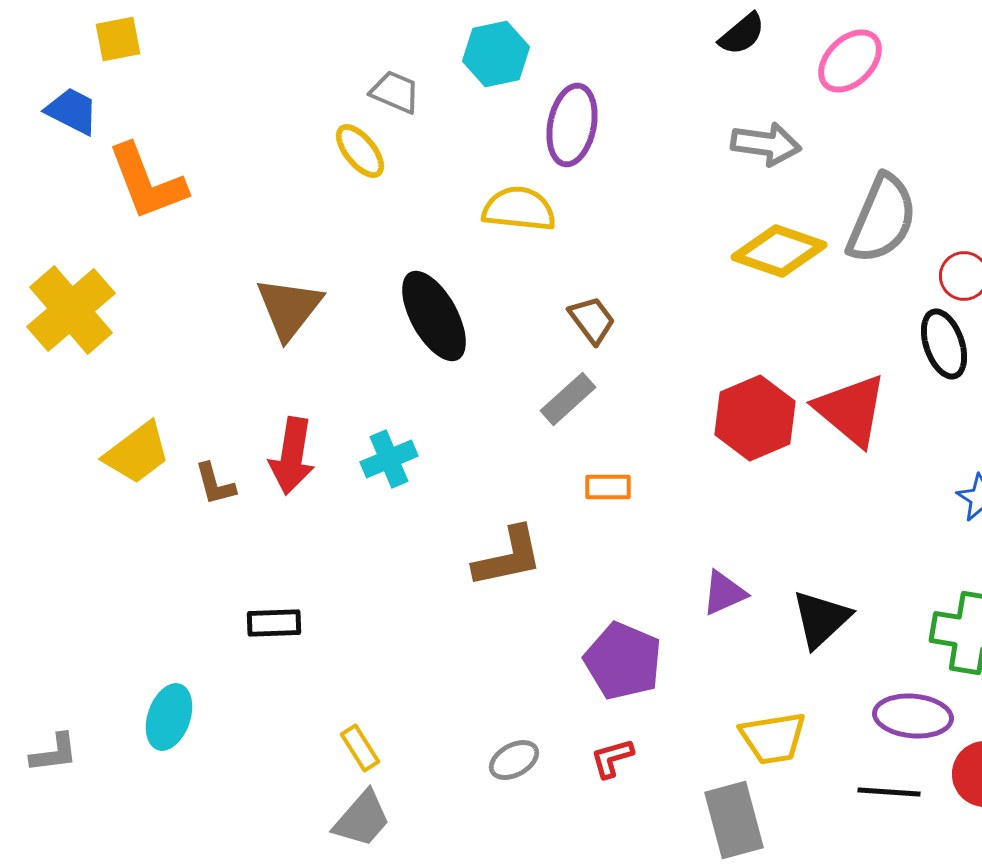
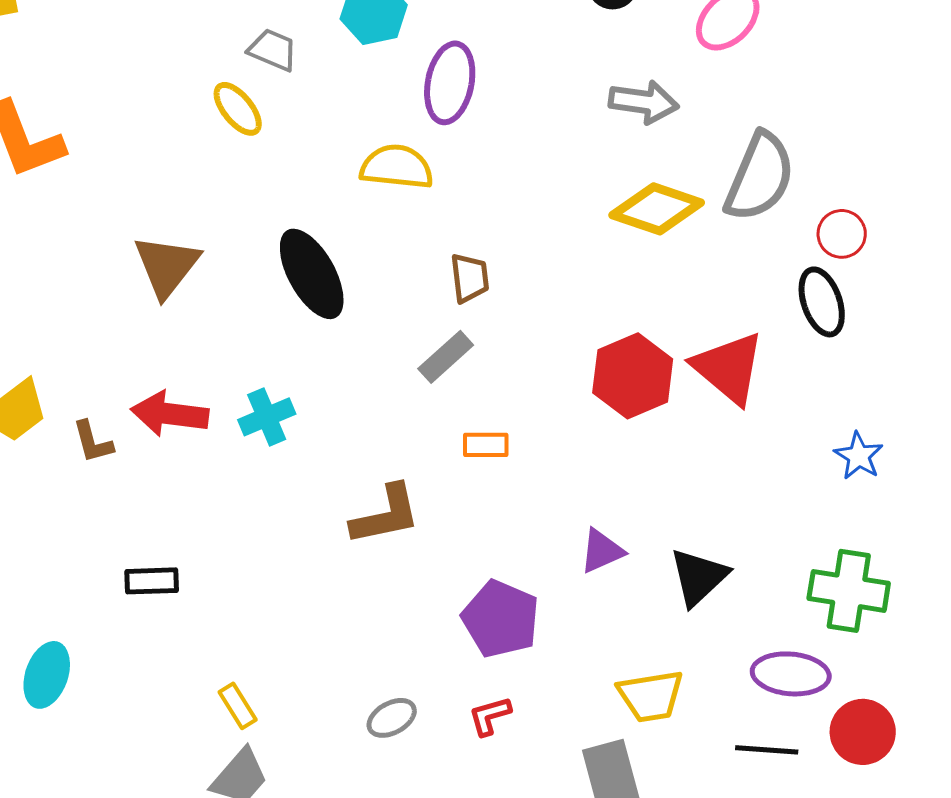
brown trapezoid: (592, 320) -> (470, 278), turned 30
red arrow: (292, 456) -> (170, 414), turned 88

